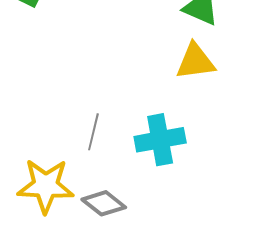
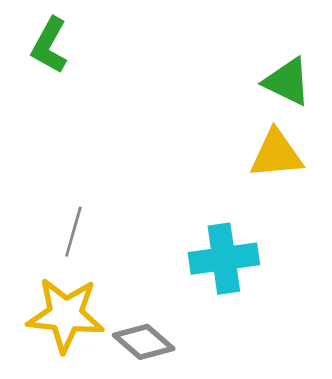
gray line: (93, 132) -> (73, 232), moved

